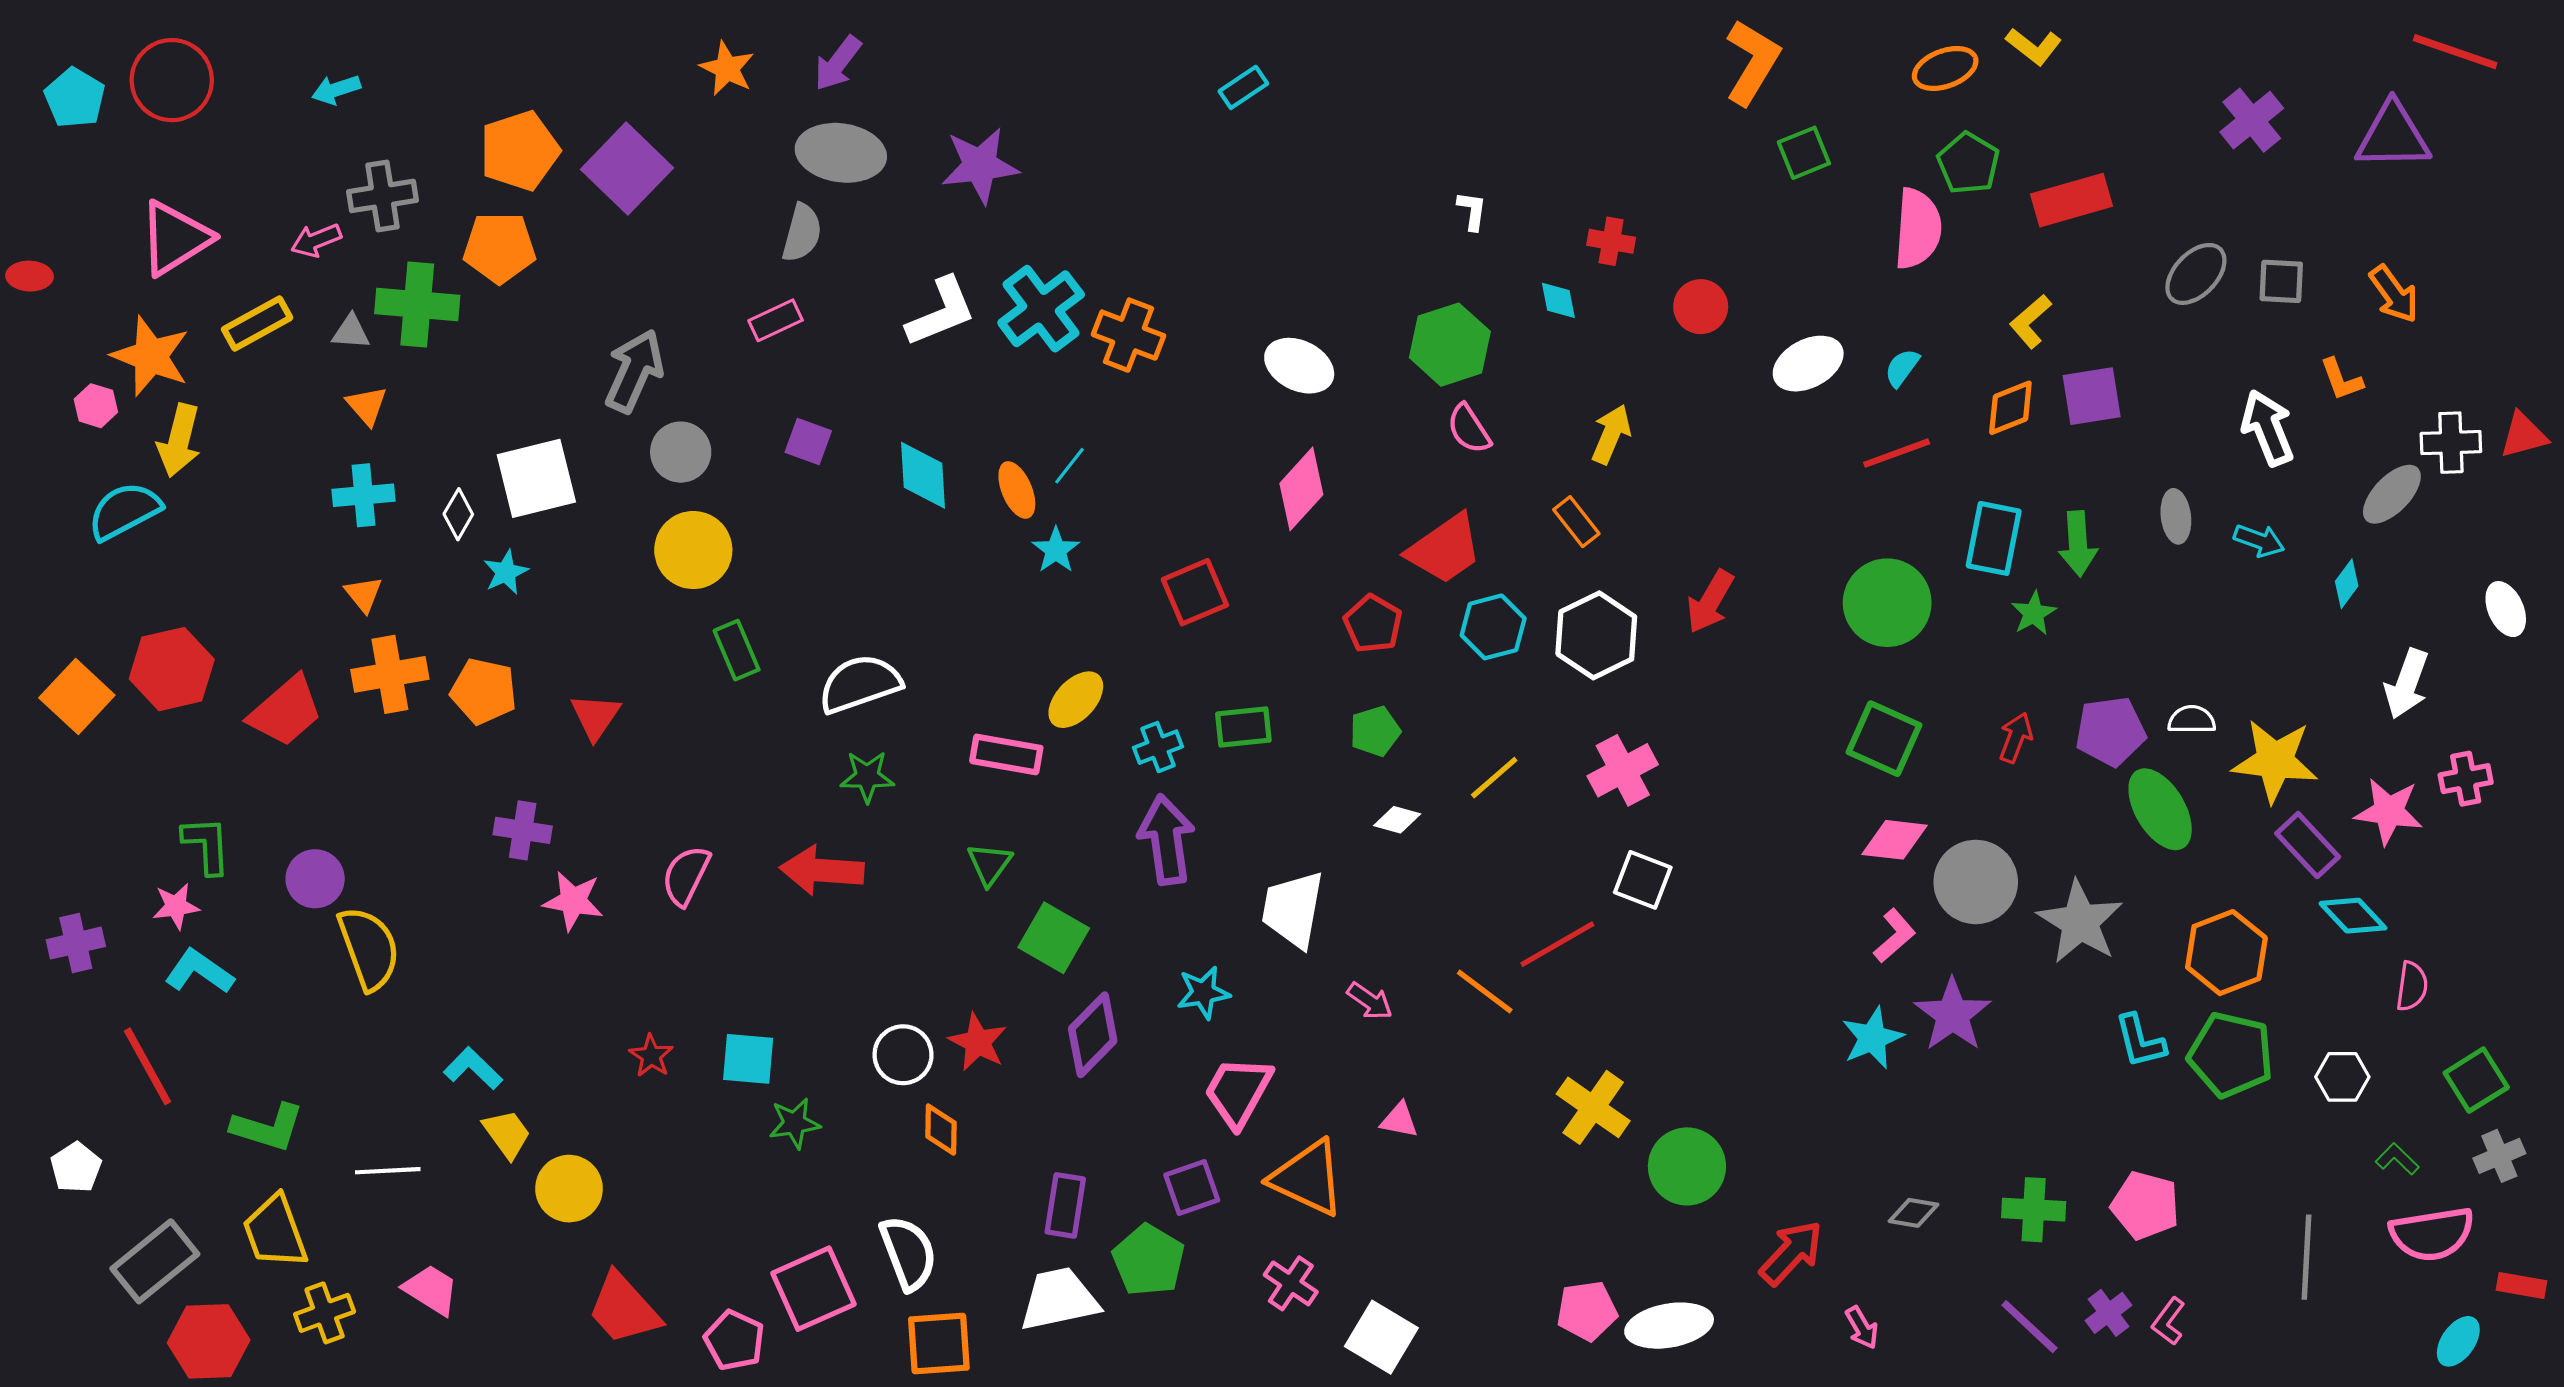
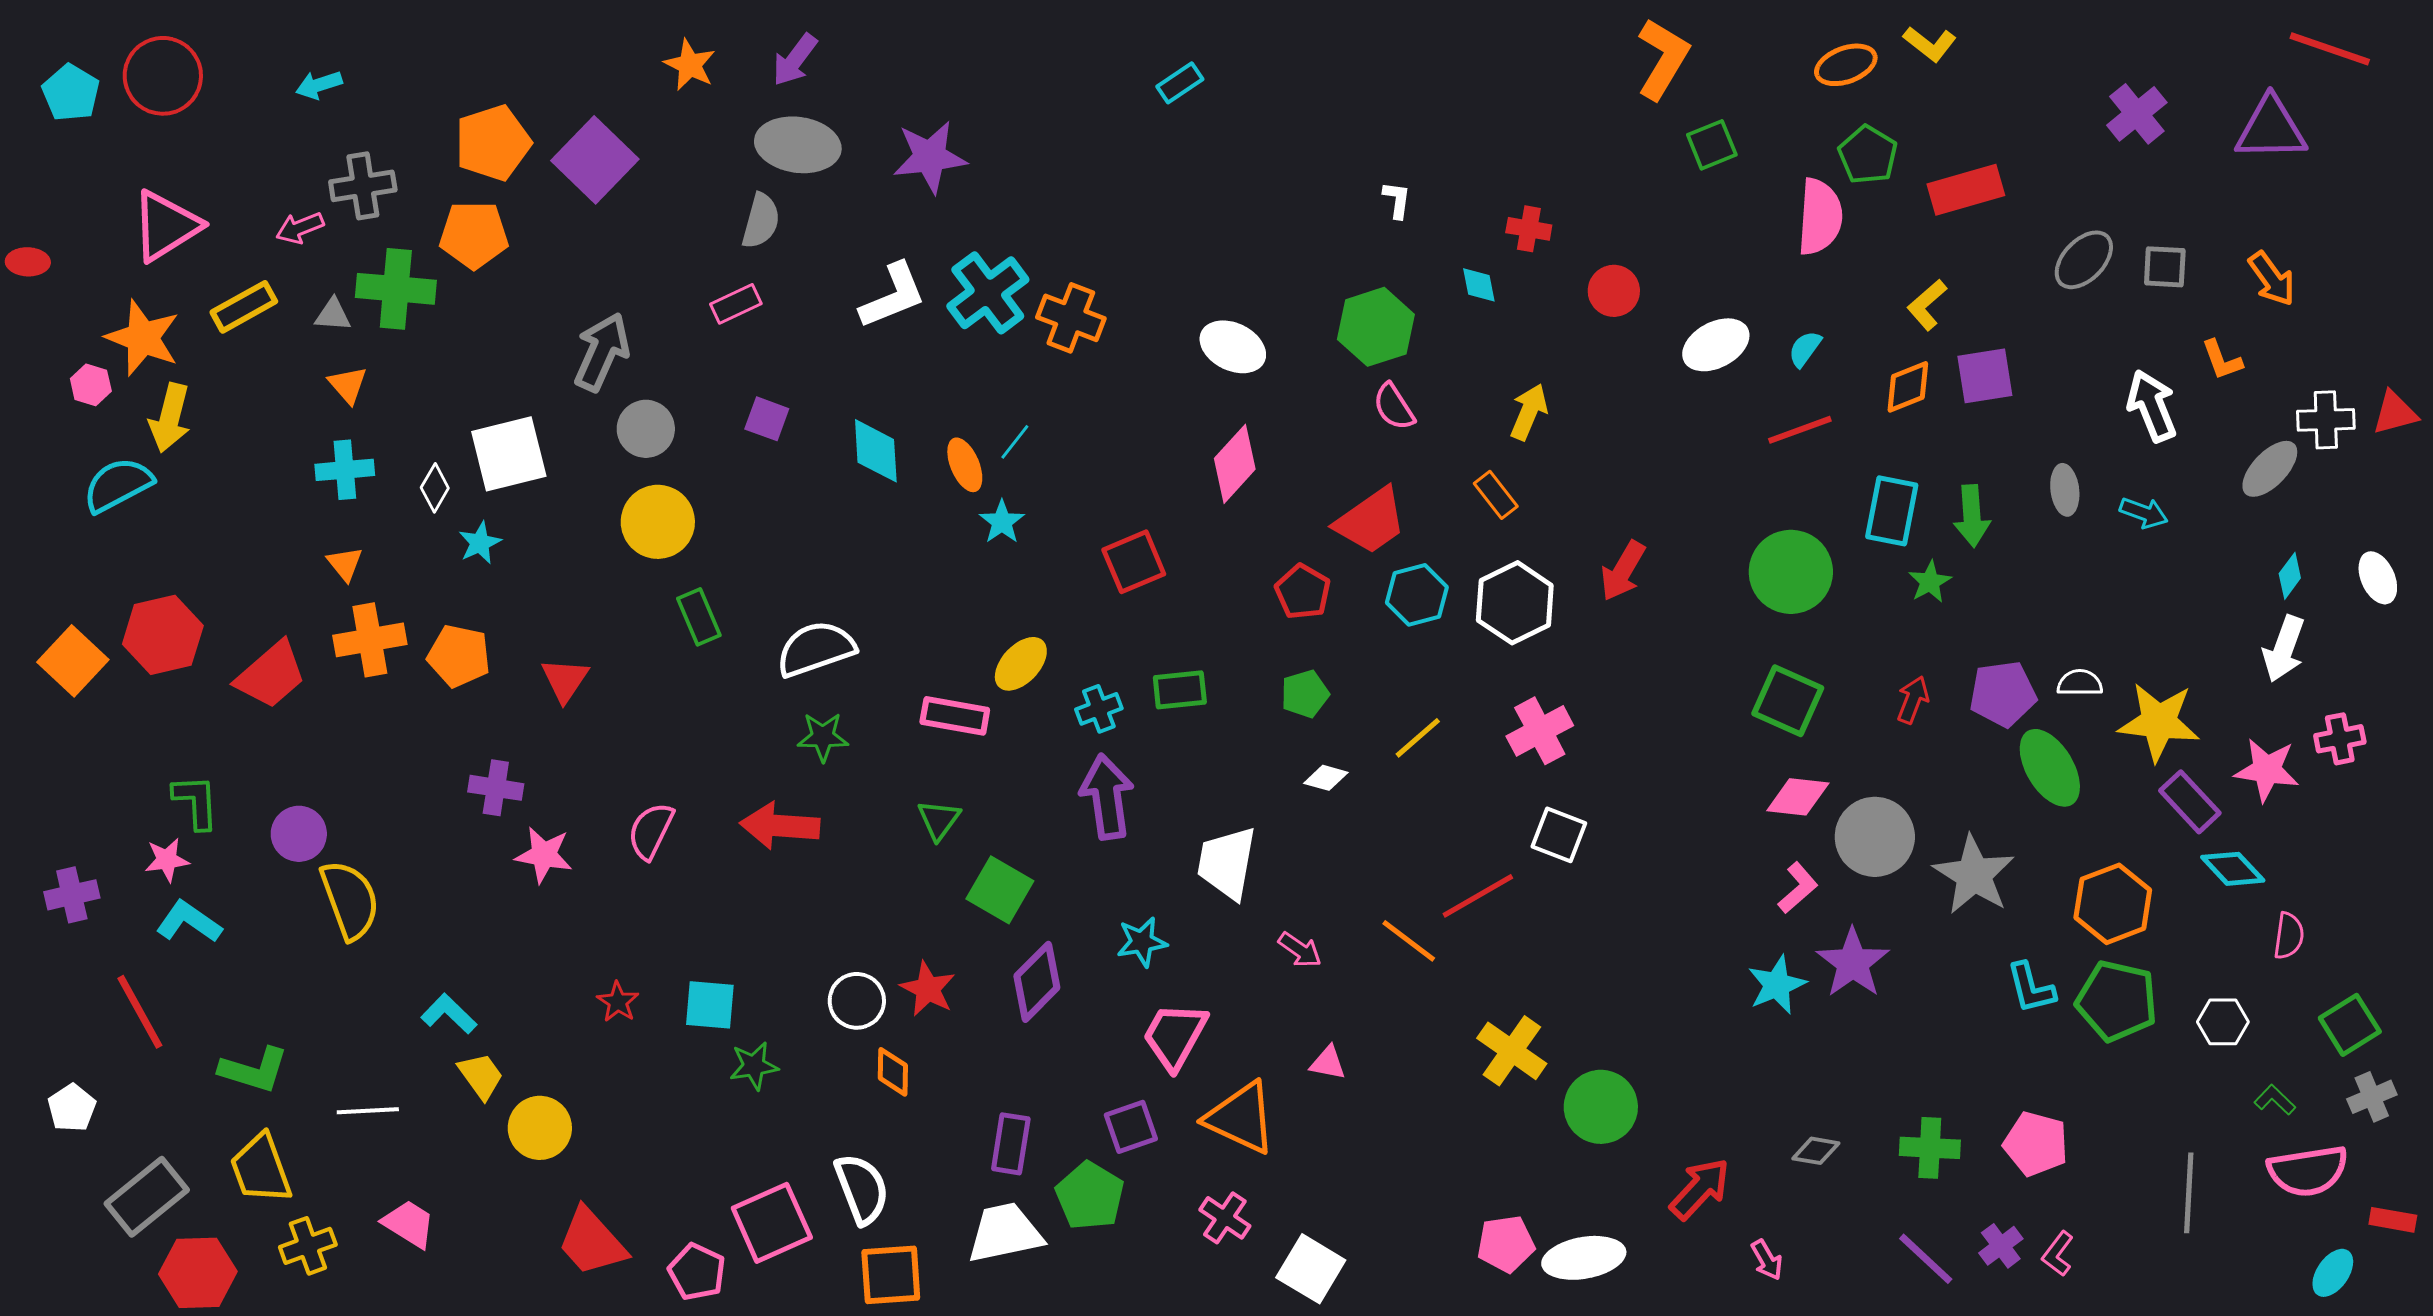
cyan diamond: (2347, 584) -> (2290, 576), moved

